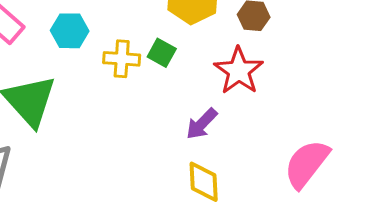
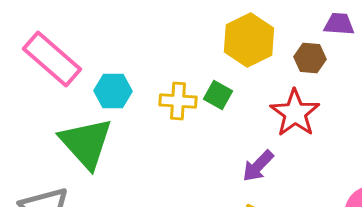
cyan hexagon: (70, 31) -> (113, 91), moved

